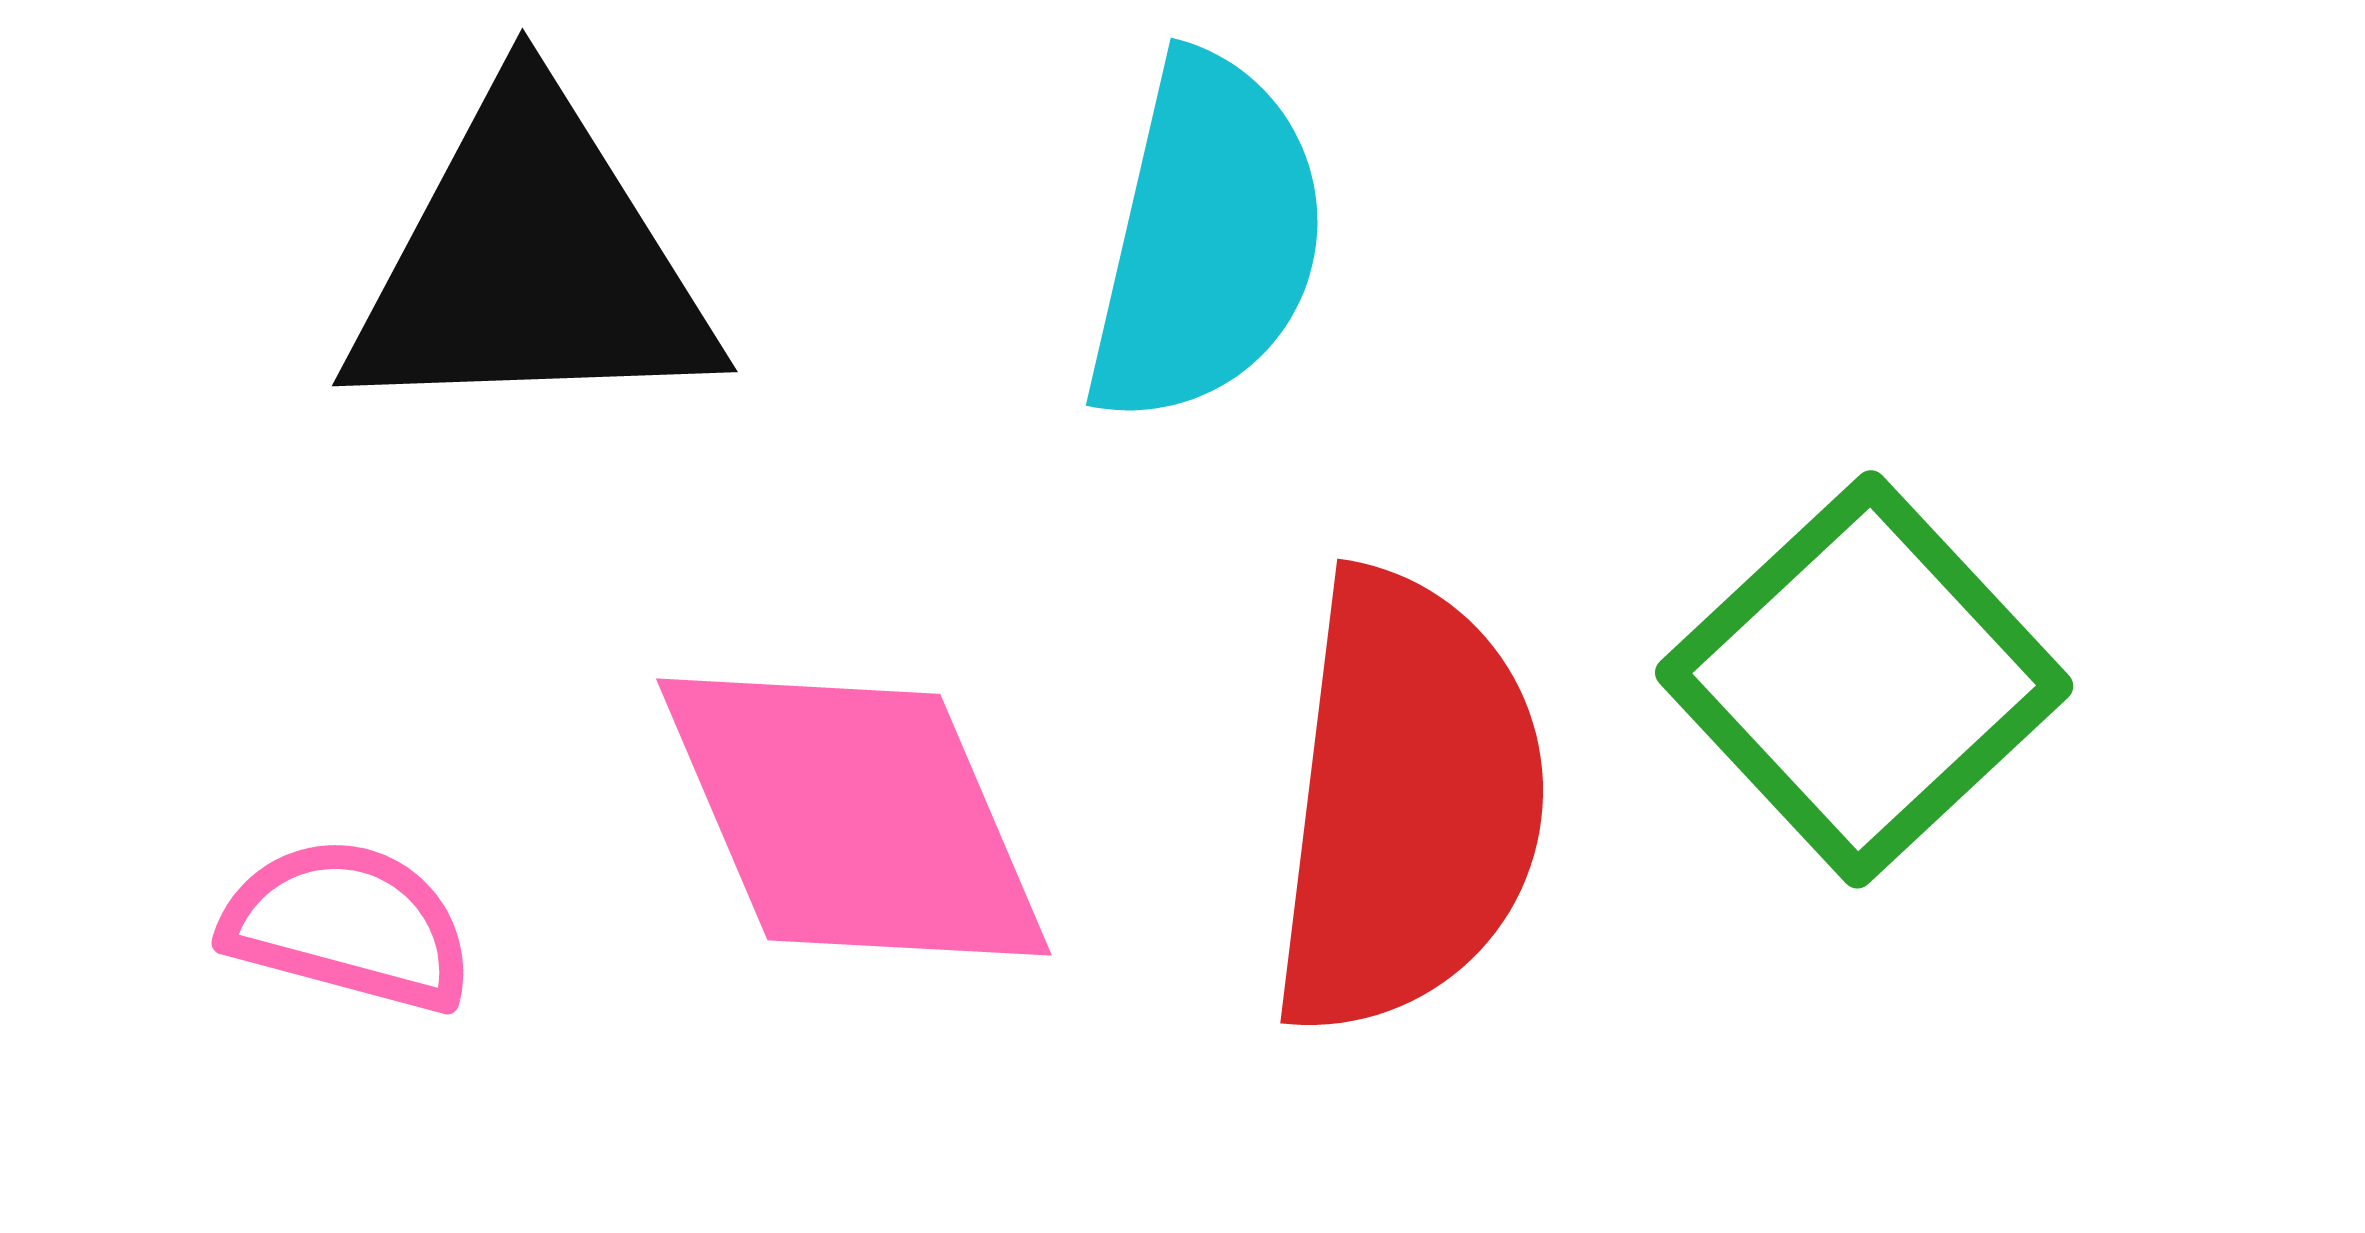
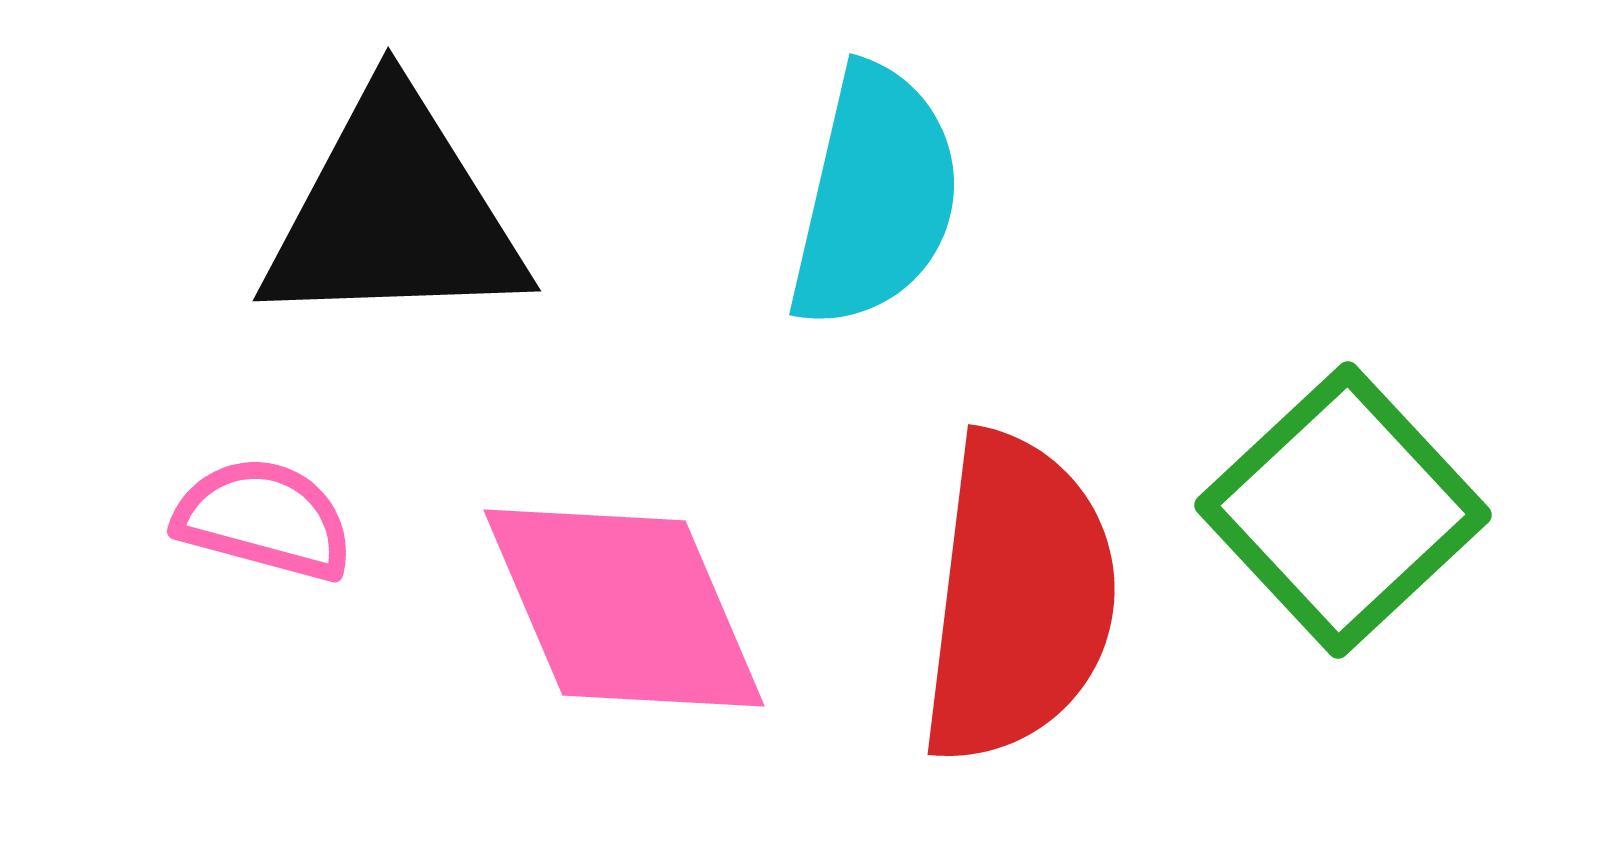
pink semicircle: (348, 925) -> (264, 519), moved

